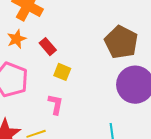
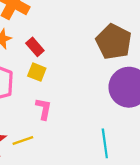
yellow square: (62, 72) -> (37, 72), moved

